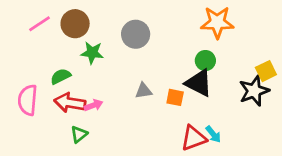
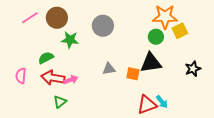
green circle: (205, 61) -> (156, 37), moved
yellow square: (266, 71) -> (180, 31), moved
black triangle: (199, 83) -> (151, 63), turned -35
black star: (254, 91) -> (193, 69), size x0.7
pink semicircle: (28, 100) -> (21, 76), size x0.7

